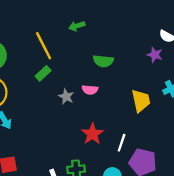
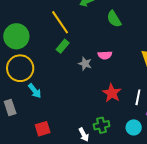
green semicircle: (103, 61) -> (114, 19), moved, turned 60

